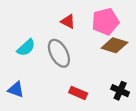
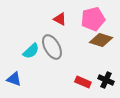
cyan semicircle: (26, 48) -> (31, 51), moved
red rectangle: (78, 93) -> (83, 82), moved

